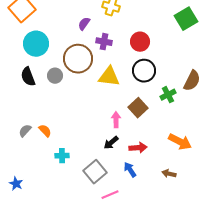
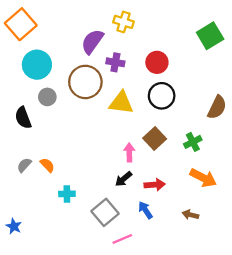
purple semicircle: (84, 24) -> (92, 42), size x1.6
gray circle: (55, 76) -> (47, 97), moved
black semicircle: (28, 77) -> (23, 118), moved
green cross: (168, 95) -> (193, 142), moved

